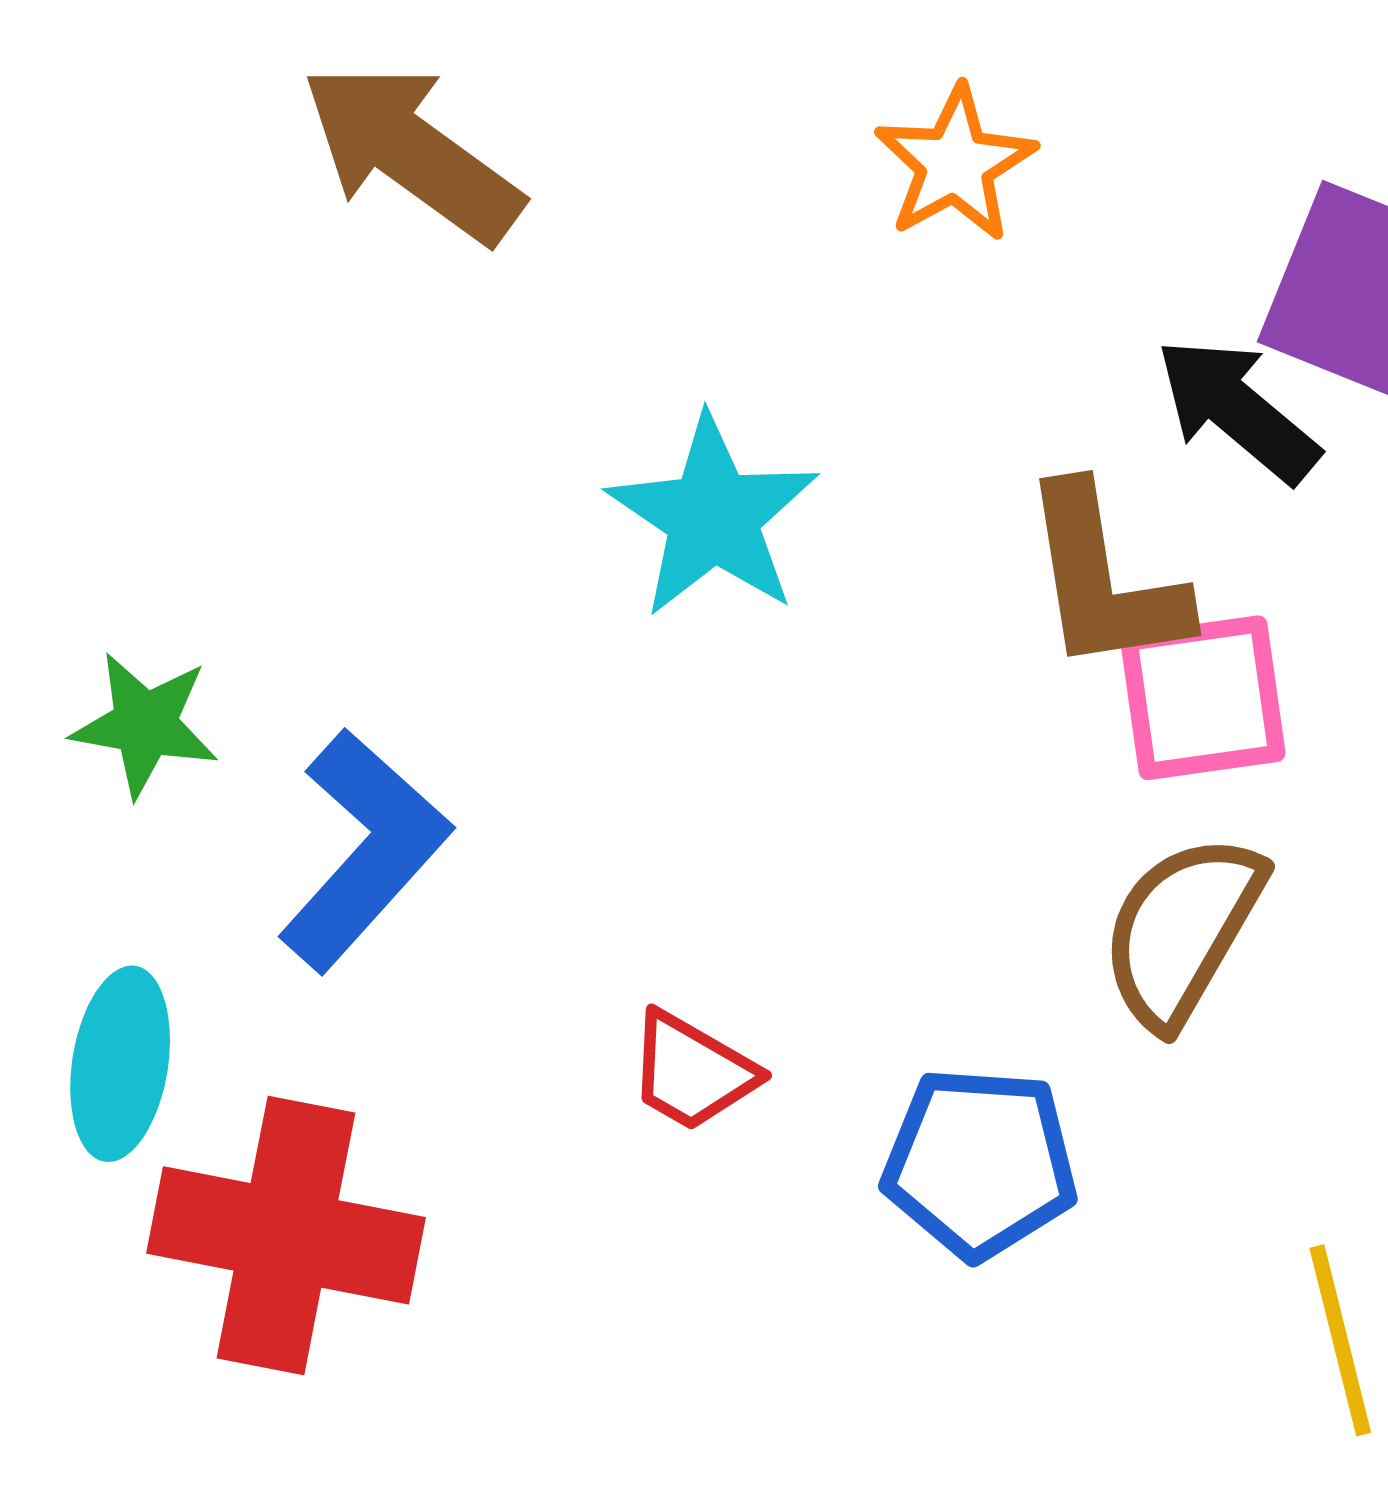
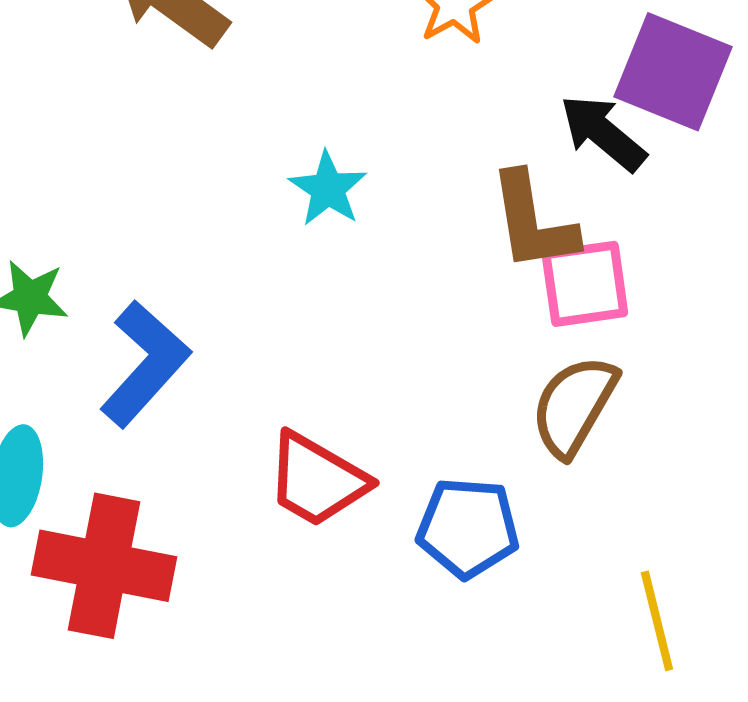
cyan star: (713, 517) -> (328, 189), size x0.7
red trapezoid: (692, 1071) -> (317, 480), size x1.5

